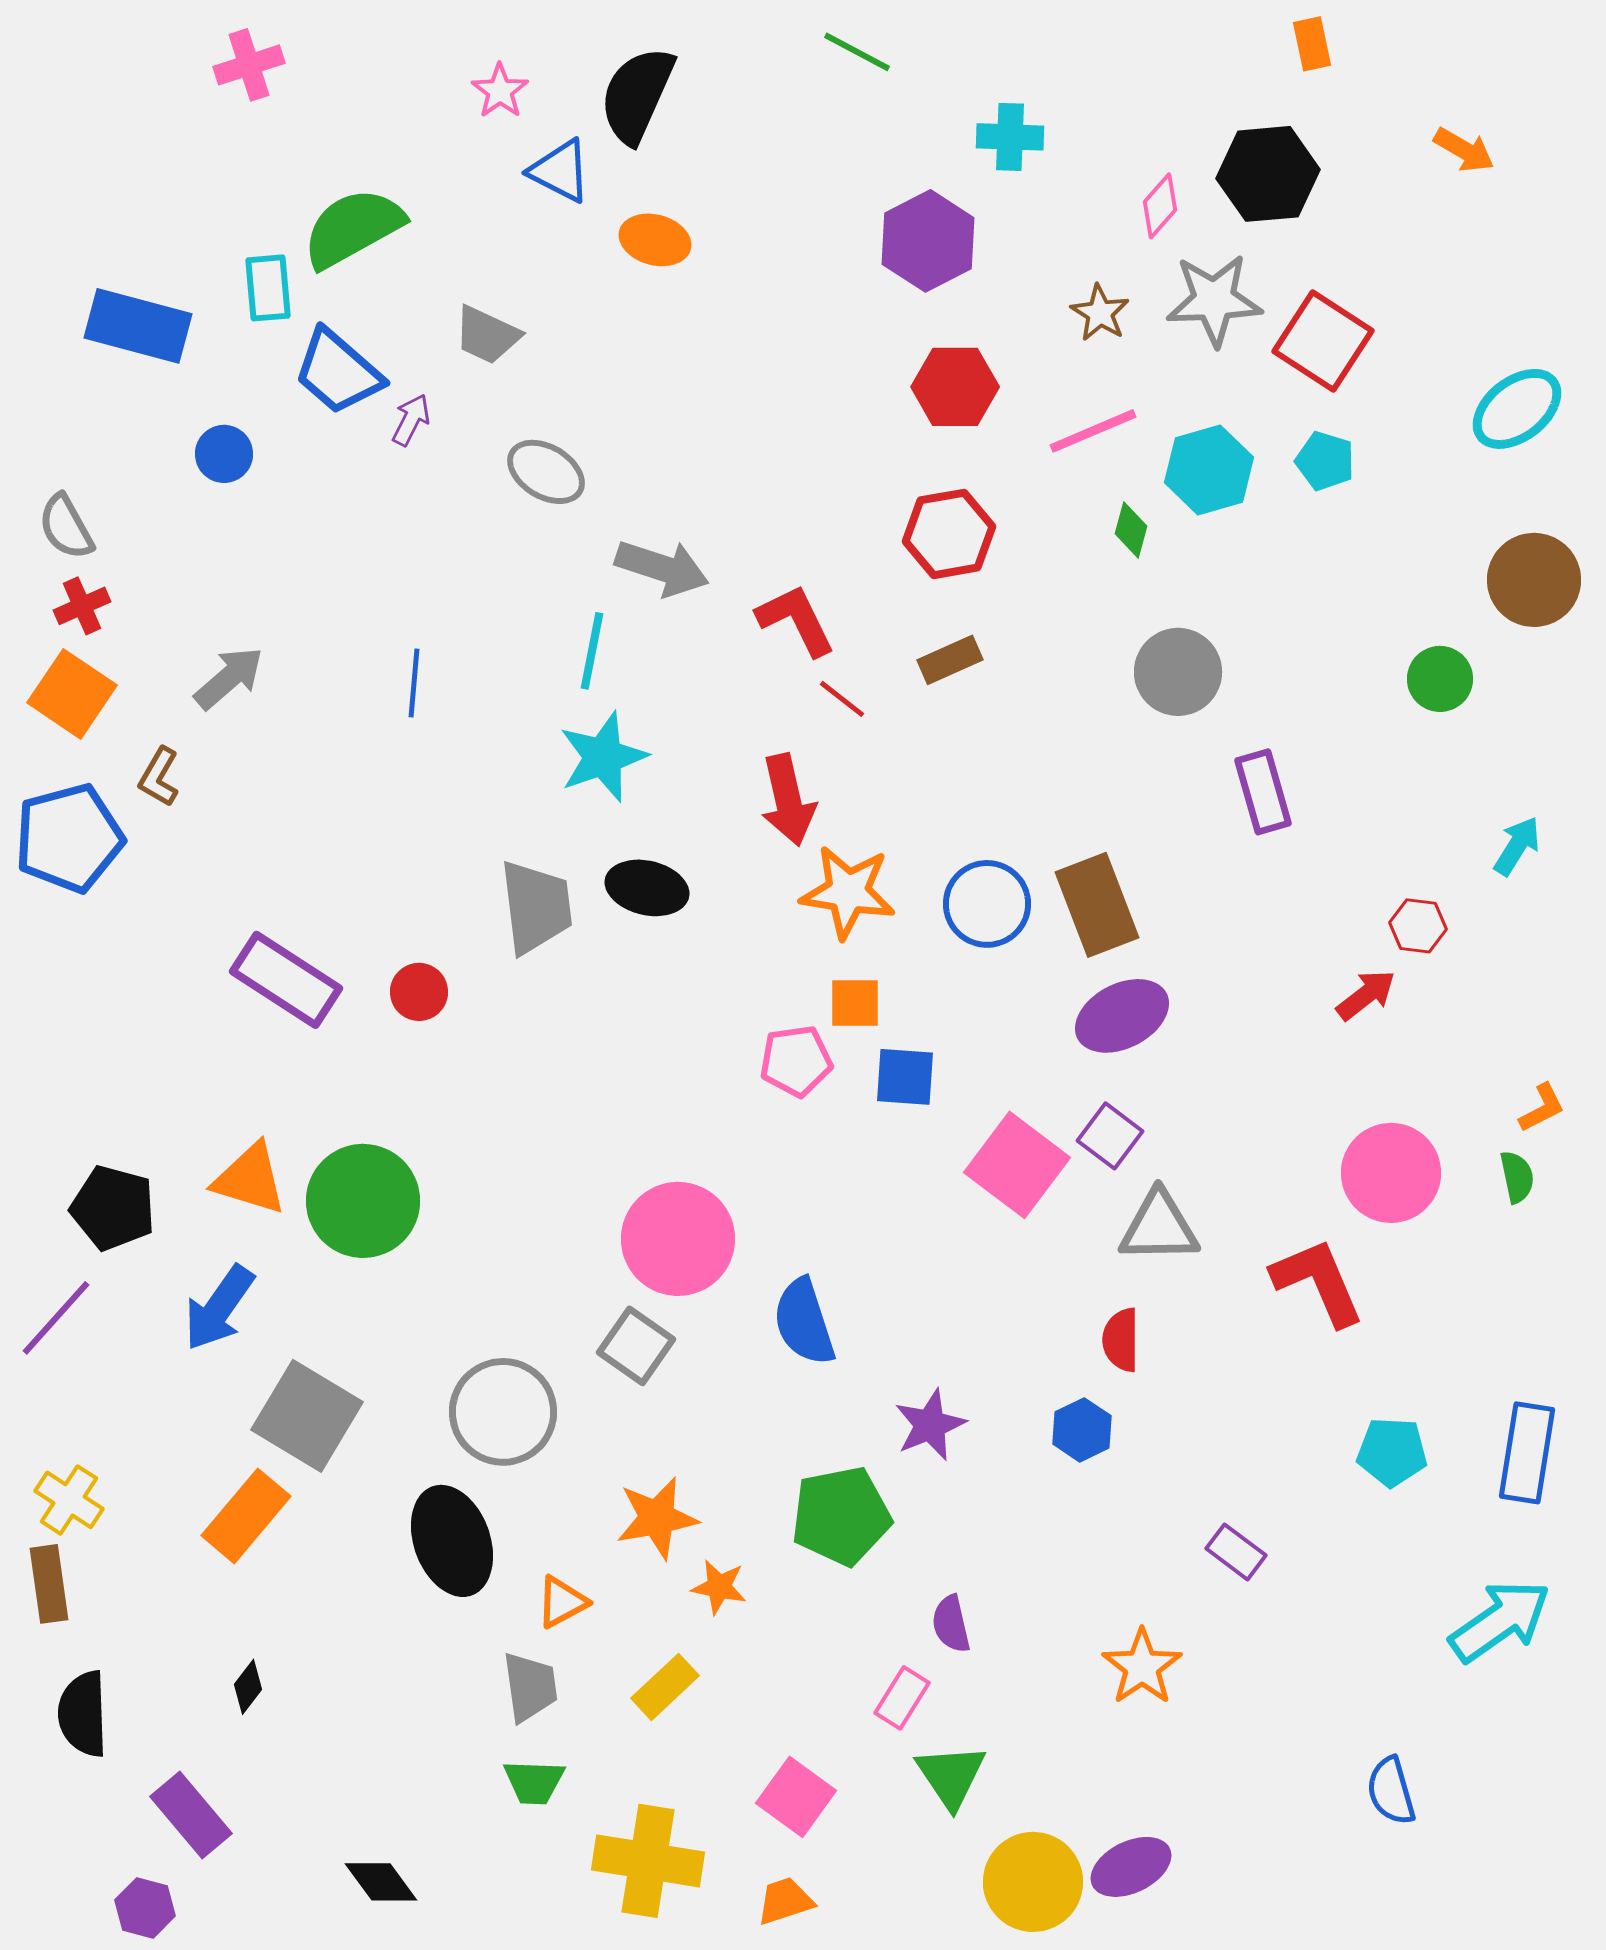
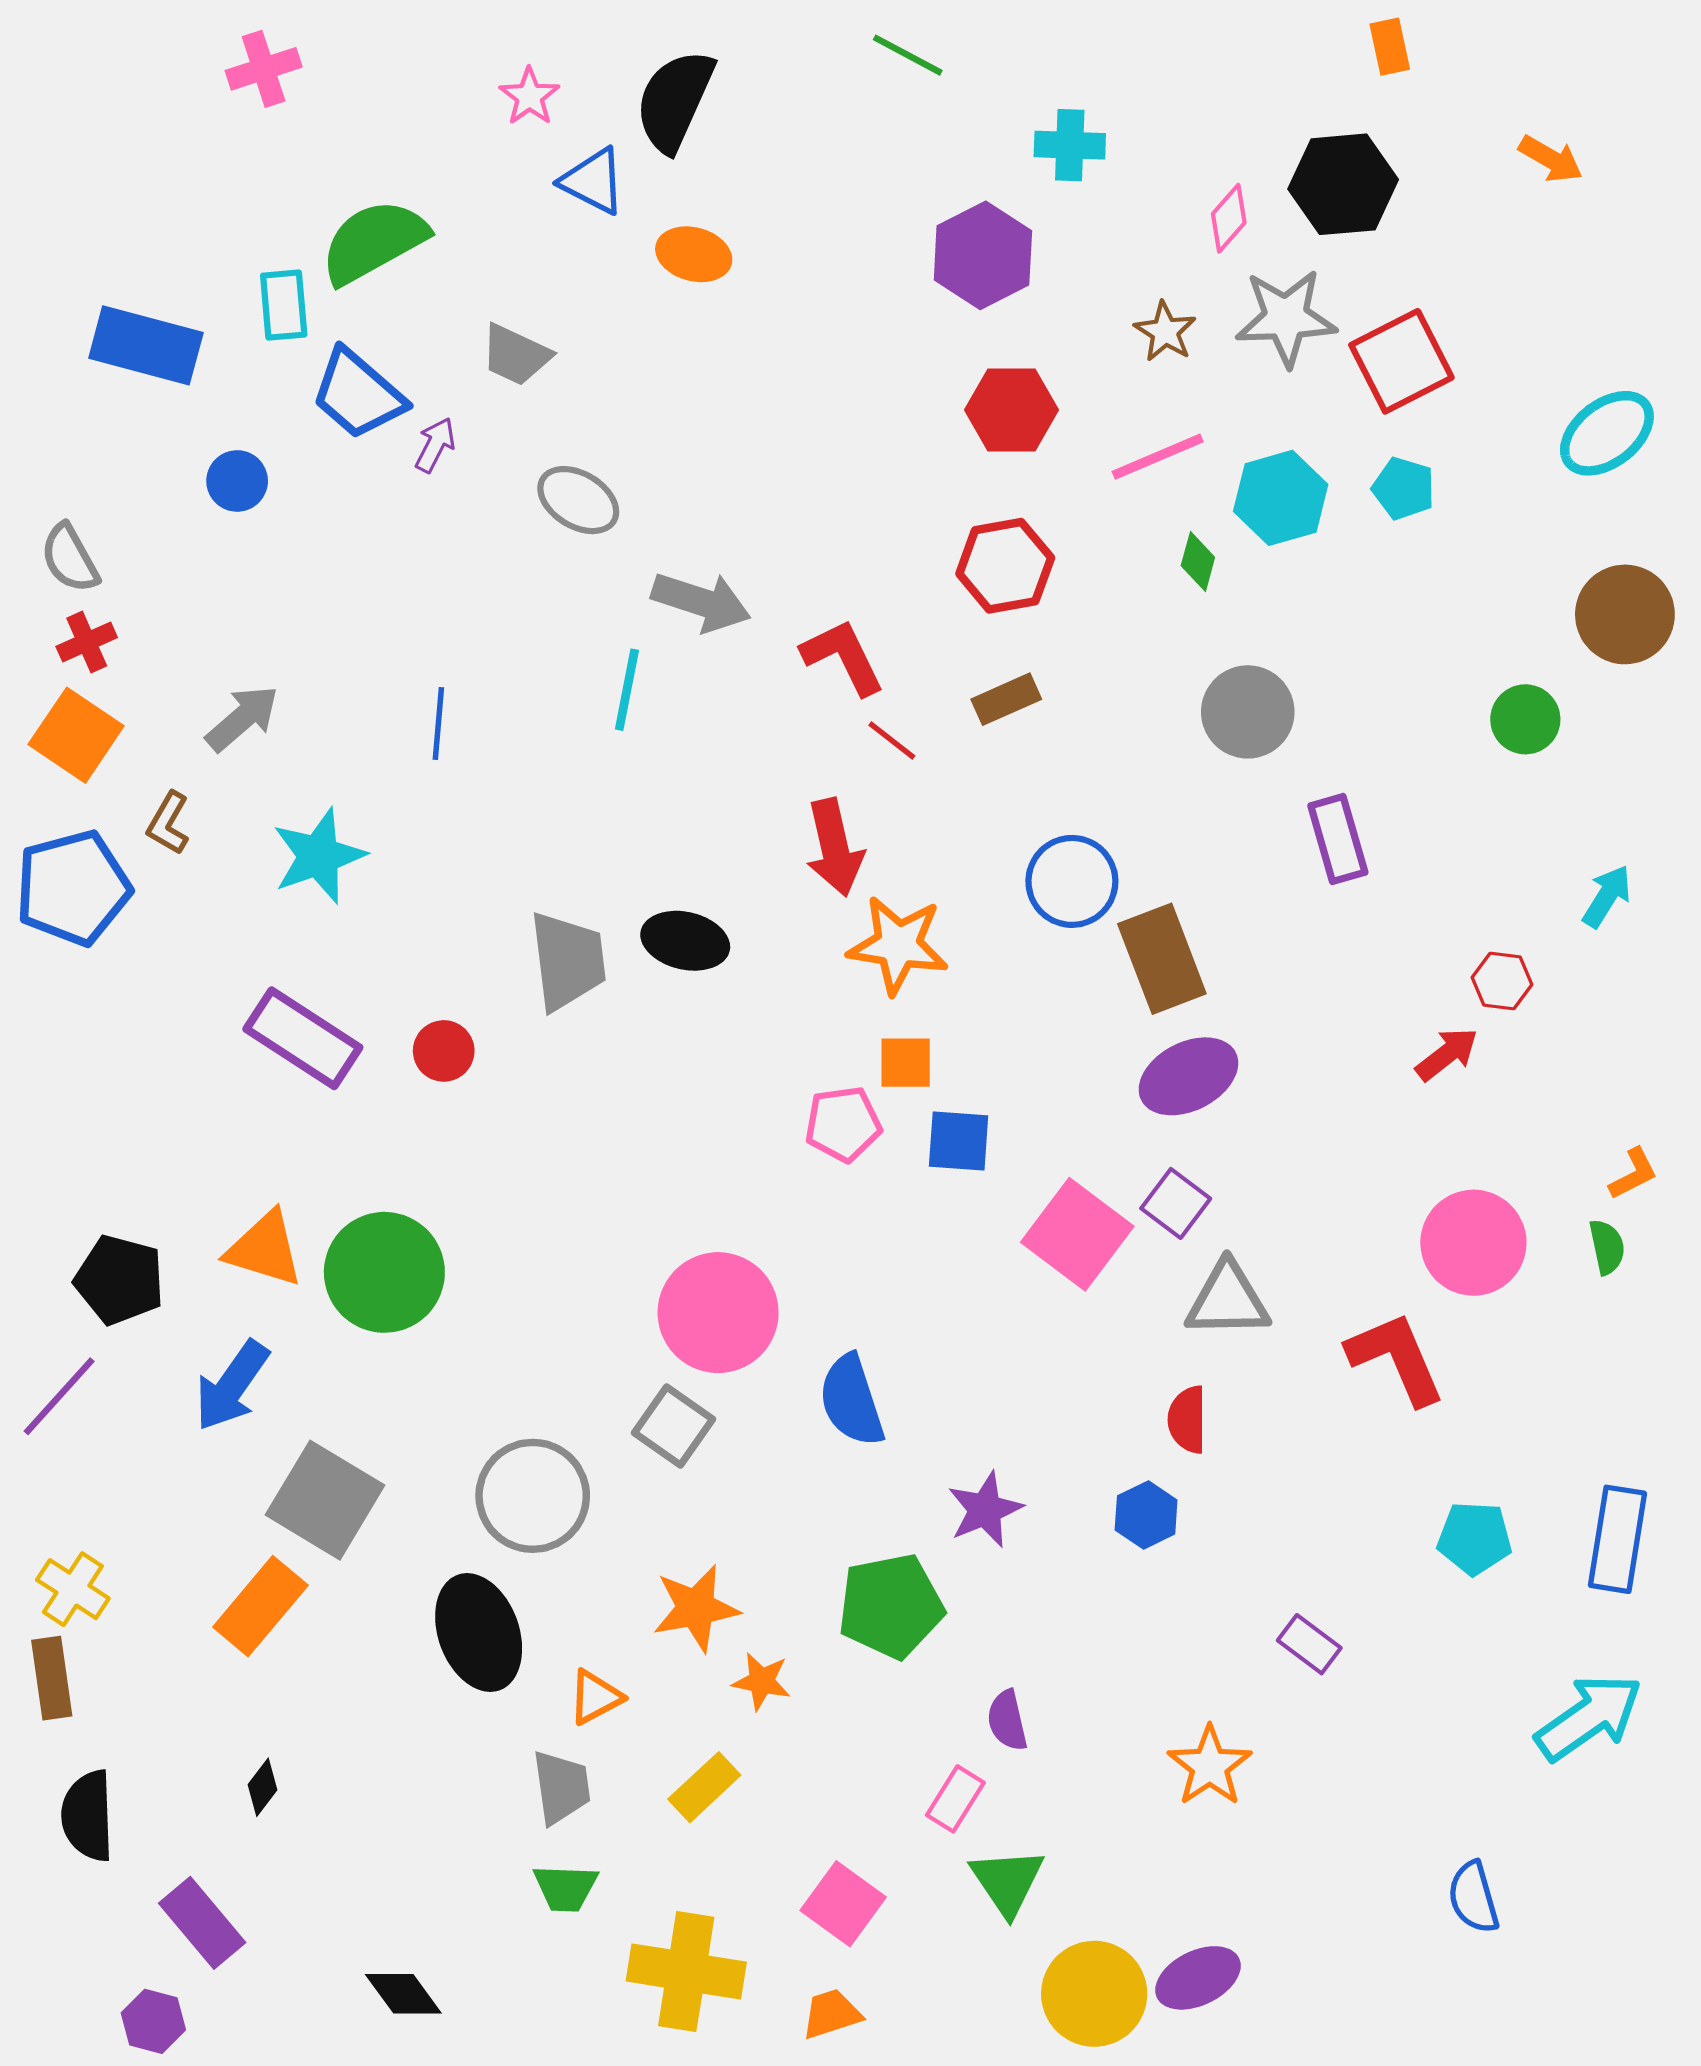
red square: (1323, 341) -> (1401, 361), turned 30
cyan star: (603, 757) -> (319, 856), moved
blue circle: (987, 904) -> (1072, 881), moved

